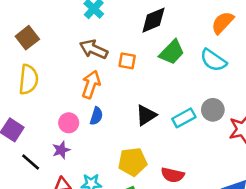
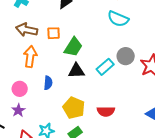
green trapezoid: (172, 52) -> (73, 47), moved
black triangle: (146, 115) -> (76, 71), turned 42
blue semicircle: (96, 116) -> (48, 83), moved
yellow pentagon: (133, 162) -> (74, 108), turned -30

